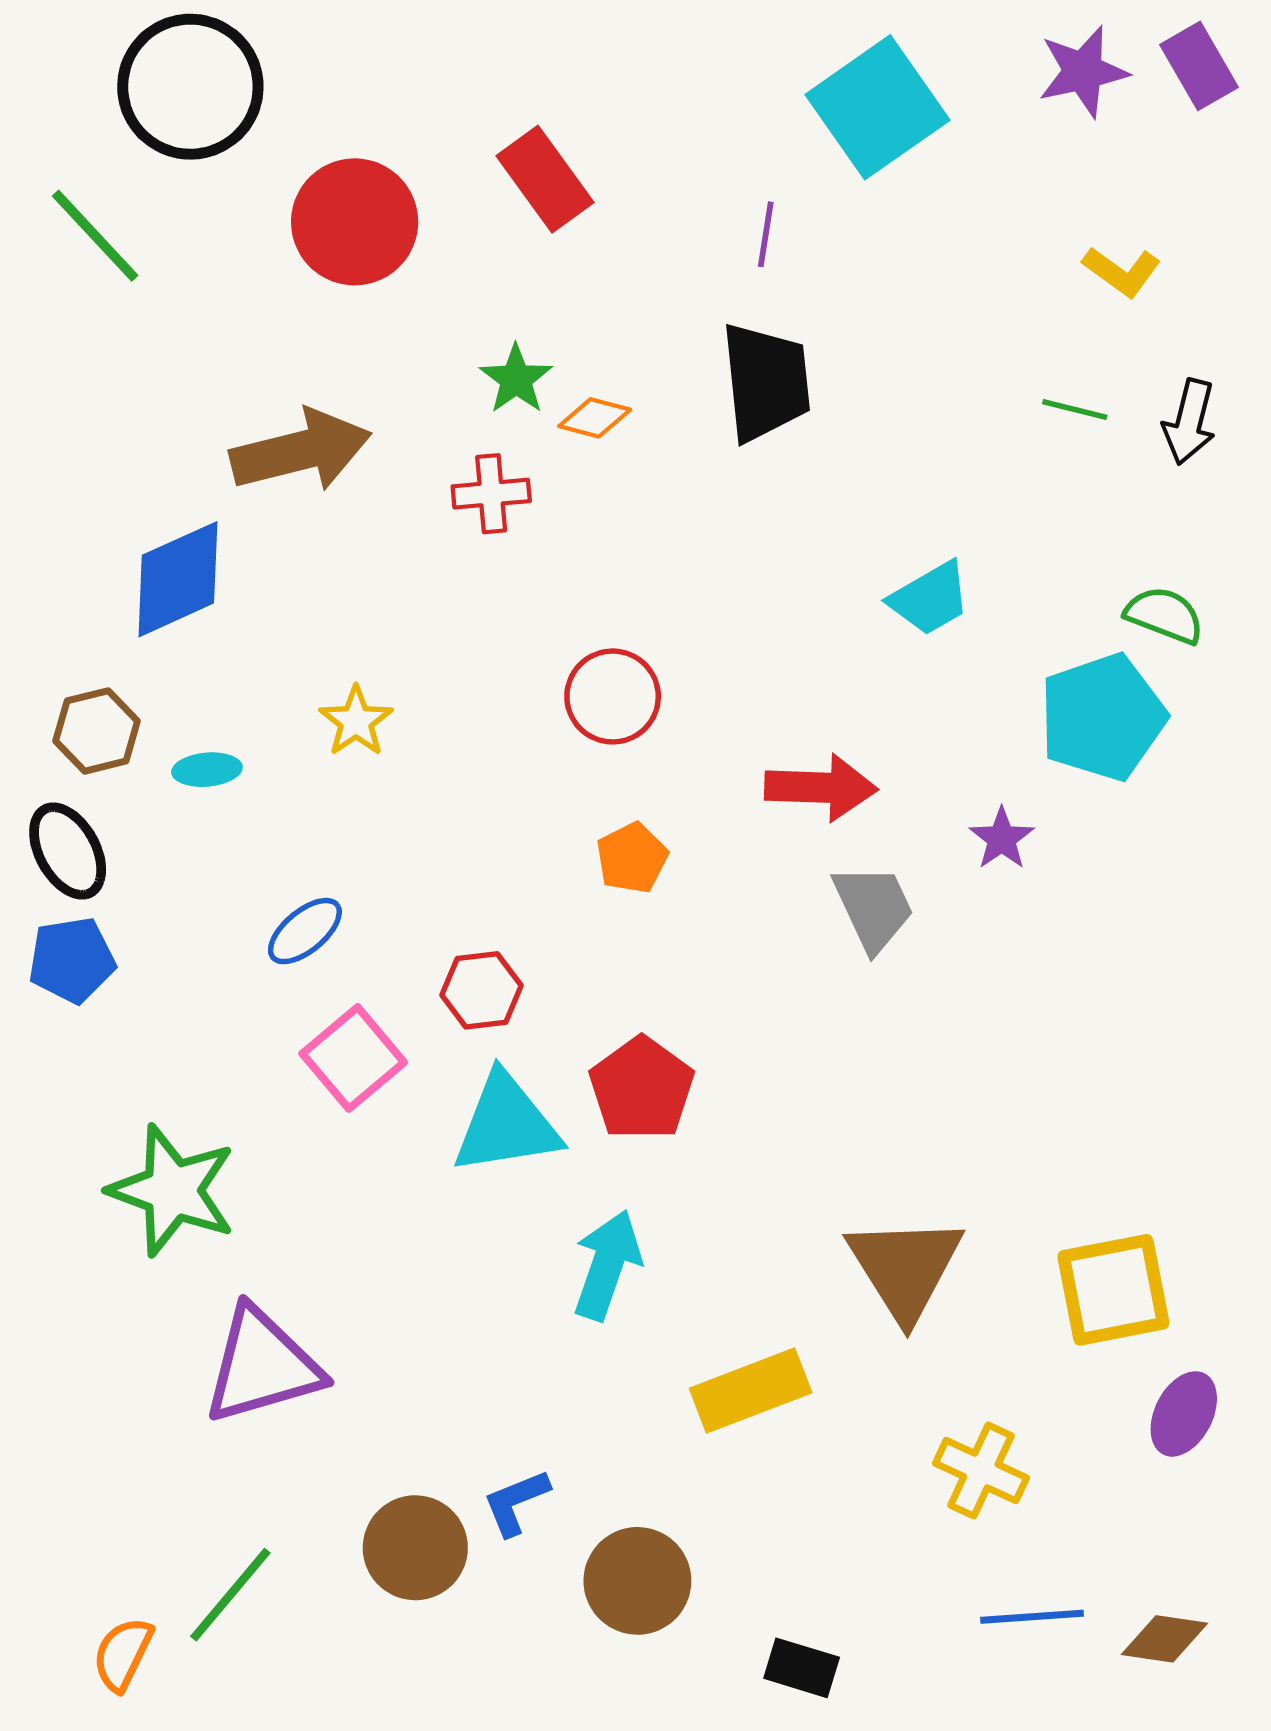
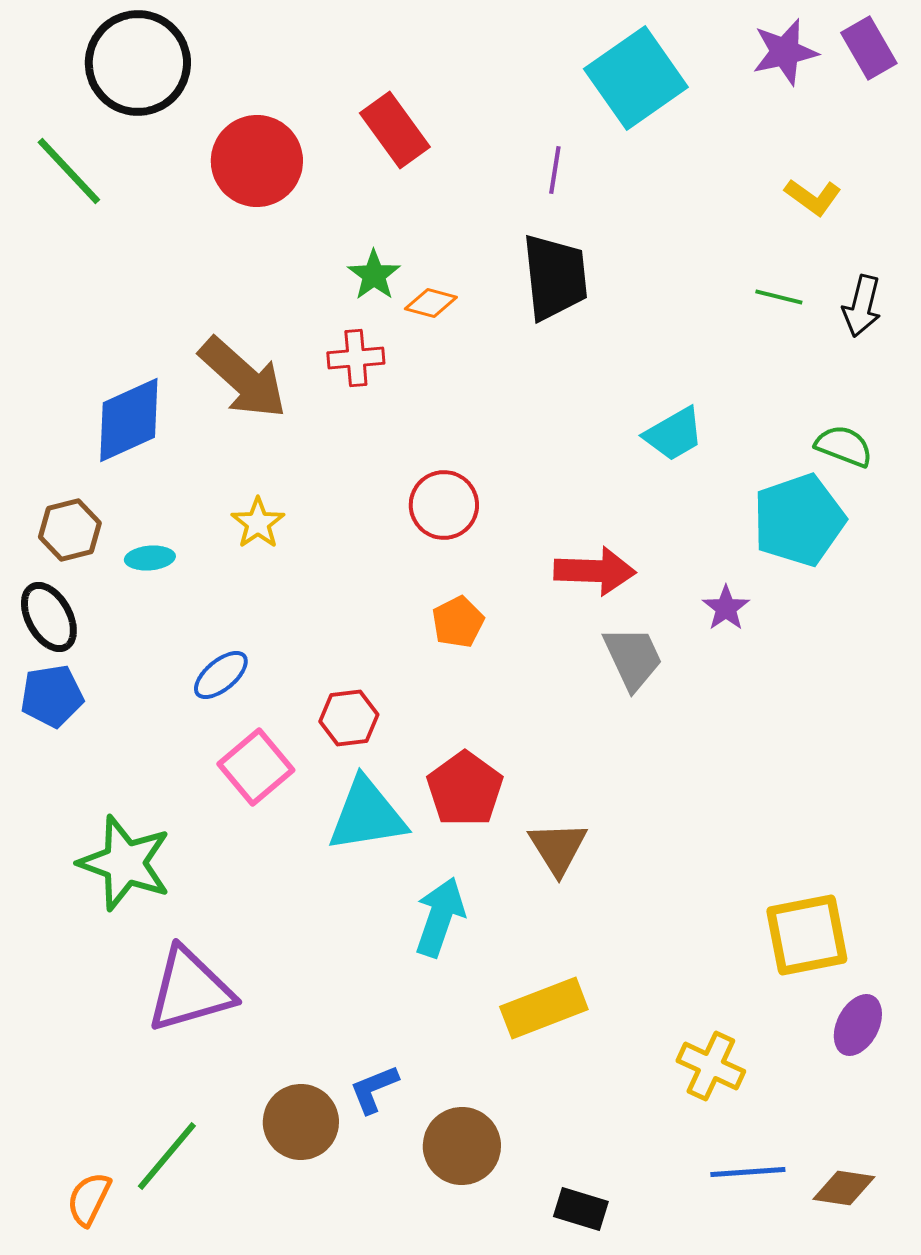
brown arrow: (301, 451) -> (243, 378), moved, turned 56
brown triangle: (905, 1268) -> (558, 848), moved, size x0.7

